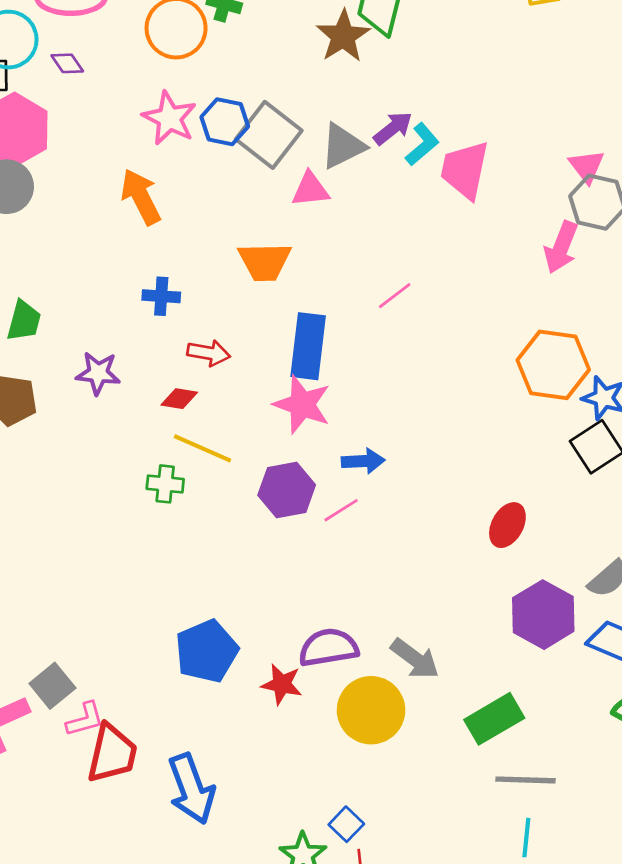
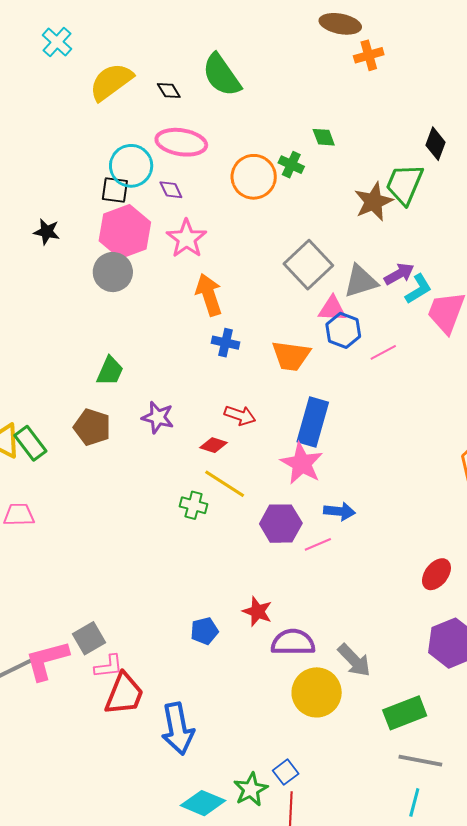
pink star: (169, 118) -> (187, 239), moved
blue hexagon: (225, 122) -> (343, 330), moved
blue cross: (161, 296) -> (226, 343), moved
pink line: (395, 296) -> (383, 352), moved
blue pentagon: (207, 651) -> (204, 631), size x0.6
red star: (282, 684) -> (257, 611), moved

